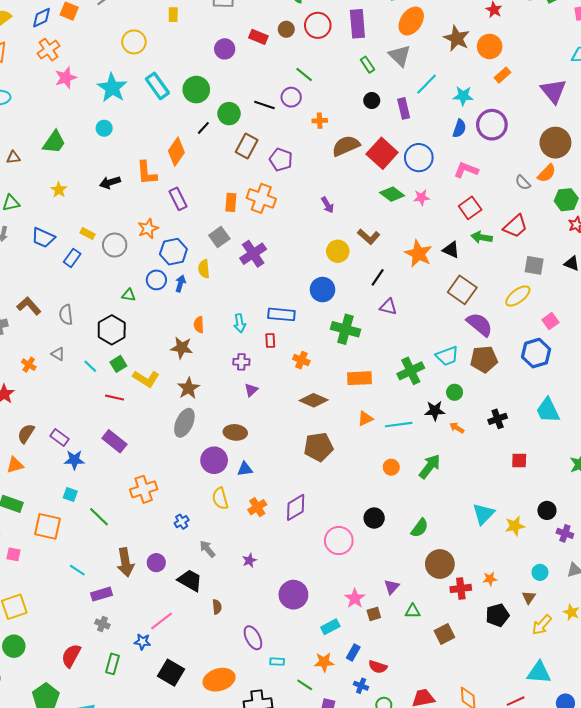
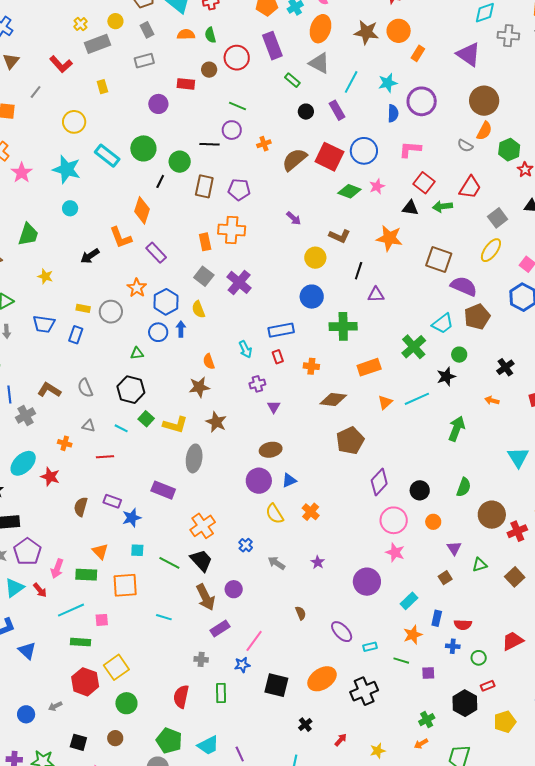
black triangle: (451, 250) -> (410, 208), moved
gray square: (534, 265) -> (498, 218), turned -30
red line: (115, 398) -> (105, 457), moved
gray ellipse: (184, 423) -> (194, 458), moved
orange arrow: (457, 428) -> (492, 400), moved
orange triangle: (15, 465) -> (100, 551), moved, turned -42
orange circle: (391, 467) -> (433, 522), moved
purple diamond: (296, 507) -> (379, 482), moved
black trapezoid: (190, 580) -> (201, 560), moved, turned 35
purple rectangle: (102, 594) -> (220, 628), moved
pink star: (355, 598) -> (395, 552), moved

